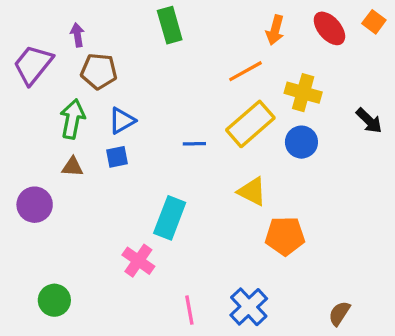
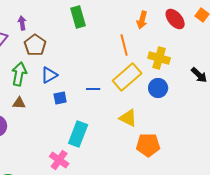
brown pentagon: (99, 71) -> (35, 45), turned 30
orange line: (245, 71) -> (124, 45), turned -75
blue square: (117, 157) -> (60, 98), moved

